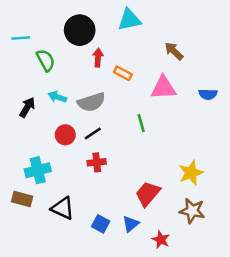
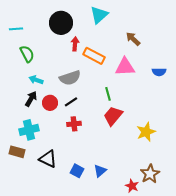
cyan triangle: (129, 20) -> (99, 15), turned -30
green semicircle: (46, 60) -> (27, 54), moved
orange rectangle: (123, 73) -> (94, 56), size x1.5
cyan arrow: (57, 97) -> (36, 80), moved
black arrow: (27, 107) -> (31, 99), moved
red trapezoid: (148, 194) -> (113, 116), moved
brown star: (192, 211) -> (150, 174), moved, turned 30
red star: (161, 240) -> (132, 186), moved

